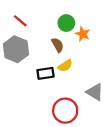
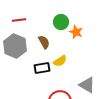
red line: (20, 21) -> (19, 20), turned -48
brown semicircle: (58, 45) -> (44, 42), moved

